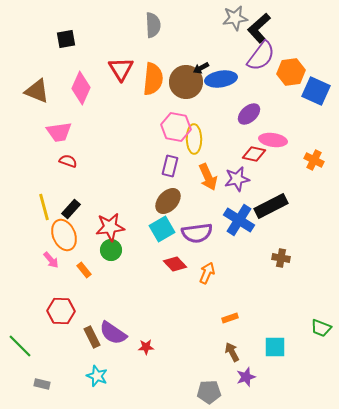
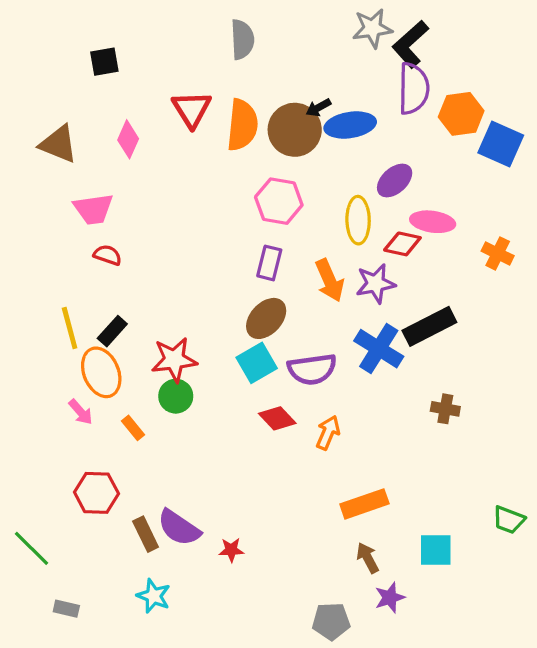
purple semicircle: (261, 56) -> (414, 89), turned -36
pink diamond: (81, 88) -> (128, 139), size x0.7
yellow ellipse: (194, 139) -> (358, 220), moved
orange rectangle: (230, 318) -> (364, 504), size x1.8

